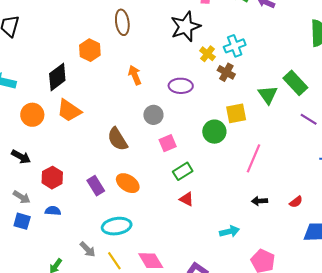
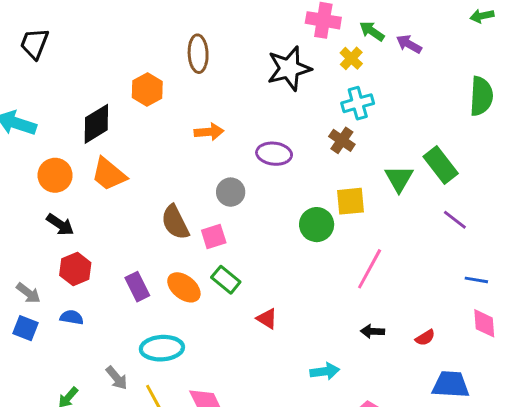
yellow cross: (208, 54) -> (351, 58), moved
orange arrow: (135, 75) -> (209, 132), turned 102
pink square: (168, 143) -> (214, 237), moved
black arrow: (21, 157) -> (60, 225), moved
green rectangle: (183, 171) -> (226, 280), moved, turned 66

